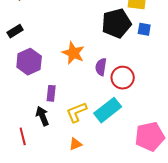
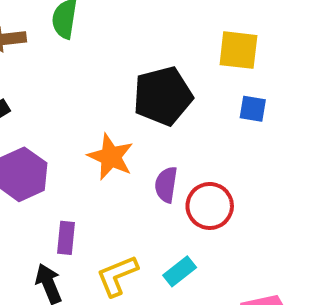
black pentagon: (116, 23) -> (163, 96), moved
cyan rectangle: (108, 110) -> (180, 271), size x0.6

